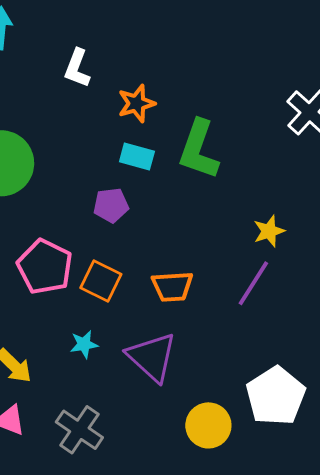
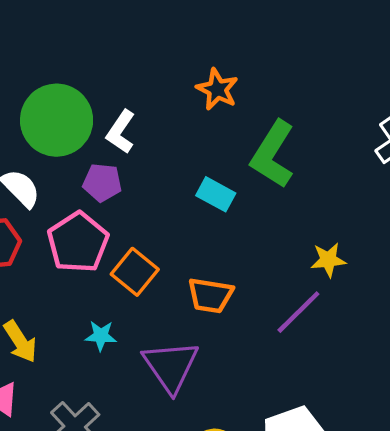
white L-shape: (77, 68) -> (121, 132), moved
orange star: (136, 103) -> (217, 89), turned 30
cyan rectangle: (137, 156) -> (216, 194), moved
purple pentagon: (111, 205) -> (102, 182), moved

